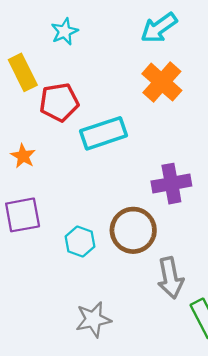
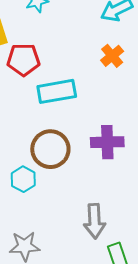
orange cross: (162, 82) -> (112, 56), size x0.7
brown circle: (133, 230) -> (50, 149), moved

